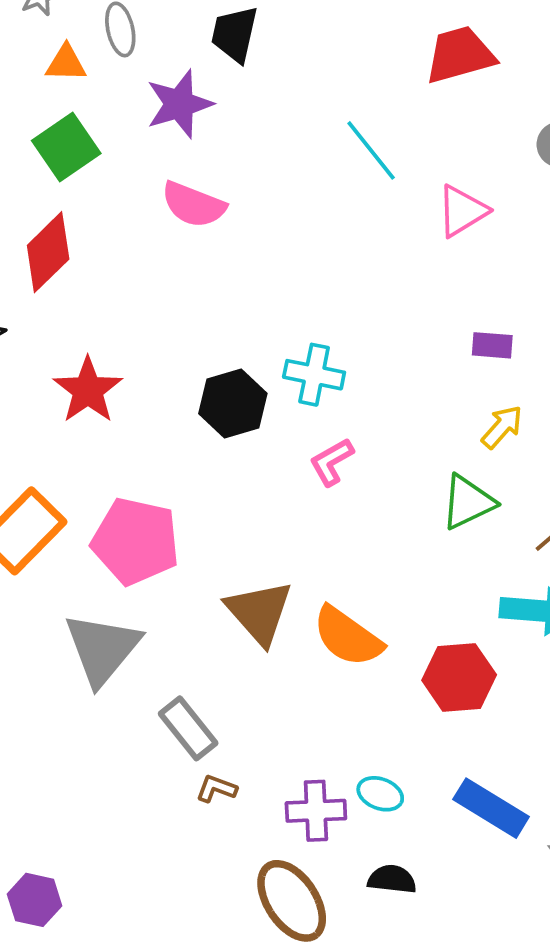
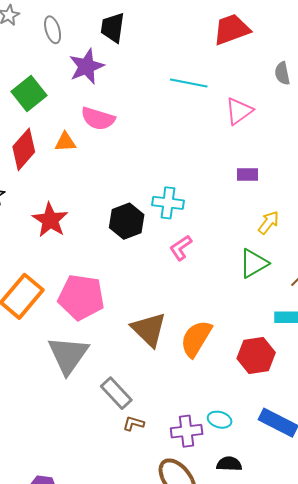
orange triangle: (66, 63) -> (65, 142), moved
cyan line: (371, 150) -> (189, 83), turned -36
purple rectangle: (492, 345) -> (247, 174), moved
orange semicircle: (348, 637) -> (196, 339), turned 90

